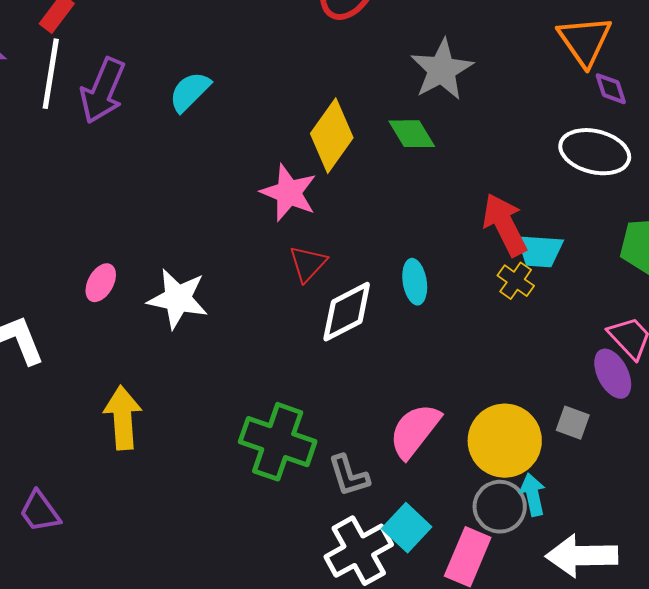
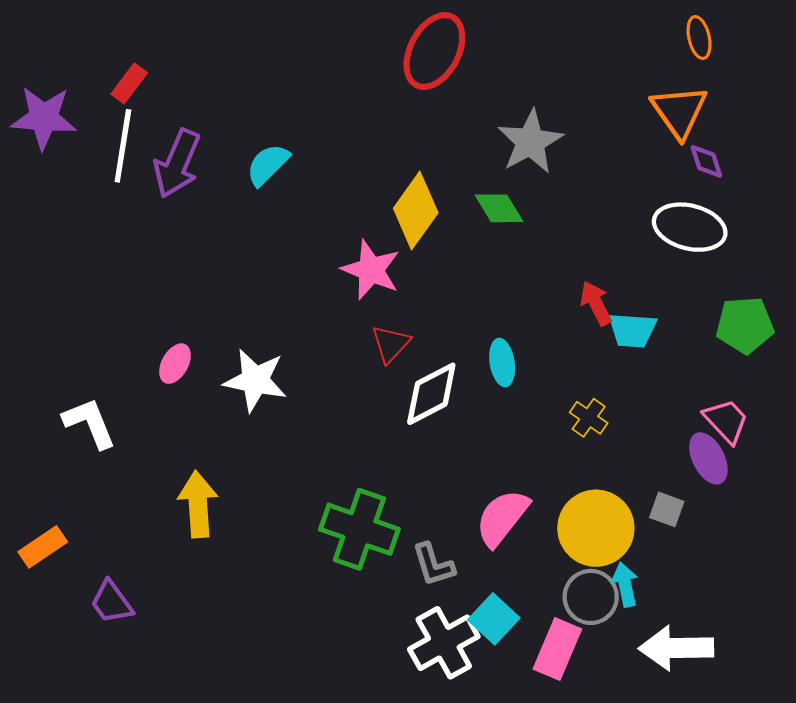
red arrow: (505, 225) -> (596, 303), size x0.7
yellow cross: (516, 281) -> (589, 418), moved

